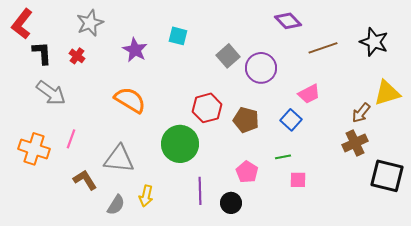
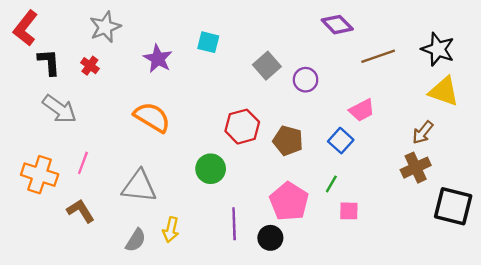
purple circle: (261, 68) -> (306, 80), size x0.7
yellow triangle: (387, 93) -> (444, 91), moved, turned 36
green circle: (180, 144) -> (211, 169), size x0.7
green line: (283, 157) -> (331, 184), turned -49
pink pentagon: (247, 172) -> (289, 202), size x1.5
brown L-shape: (85, 180) -> (81, 211), moved

